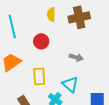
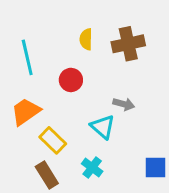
yellow rectangle: (39, 76) -> (53, 140), moved, turned -42
cyan triangle: (70, 84) -> (103, 127), moved

